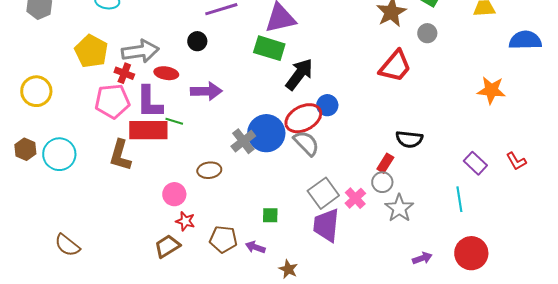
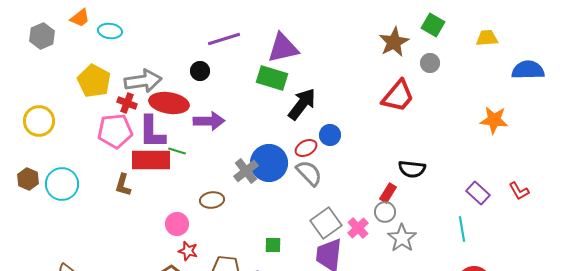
red ellipse: (166, 73) -> (169, 103), size x1.6
red ellipse: (303, 118) -> (306, 148), size x0.6
brown L-shape: (120, 155) -> (123, 185), size x0.7

